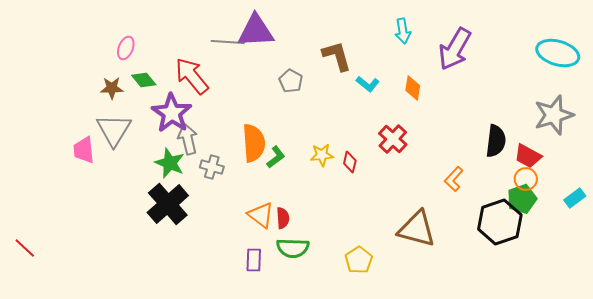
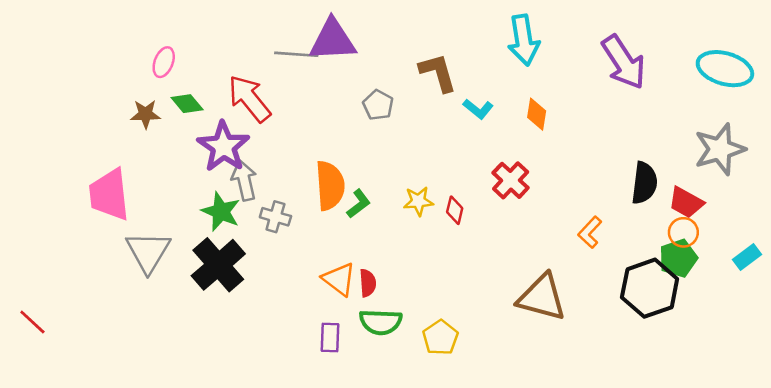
cyan arrow: (403, 31) -> (524, 40), size x1.5
purple arrow: (455, 49) -> (624, 62), moved, turned -63
gray triangle: (114, 130) -> (148, 252), moved
pink trapezoid: (84, 150) -> (109, 195), size x1.5
yellow pentagon: (359, 260) -> (440, 338), moved

